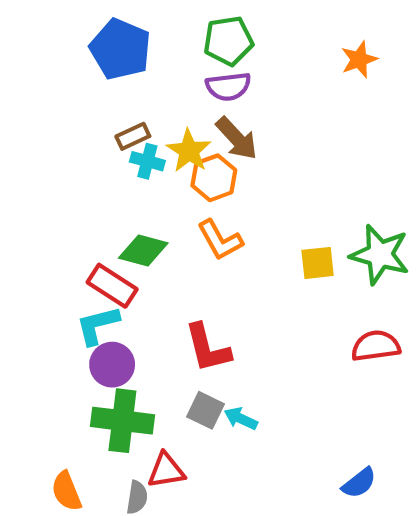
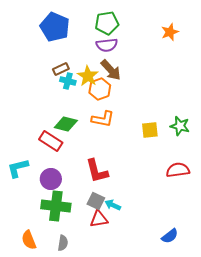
orange L-shape: (220, 240) -> (103, 119), turned -50
green star: (380, 255) -> (180, 126), size x0.7
cyan L-shape: (98, 325) -> (18, 168), moved
red triangle: (166, 470) -> (99, 219), moved

